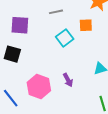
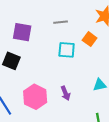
orange square: (86, 25) -> (90, 39), turned 32
cyan square: (65, 38) -> (67, 50), turned 36

